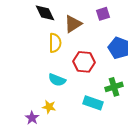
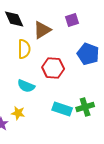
green cross: (114, 87) -> (85, 107), moved

